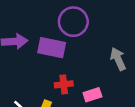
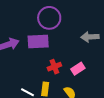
gray arrow: (118, 59) -> (90, 37), turned -54

